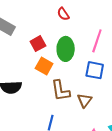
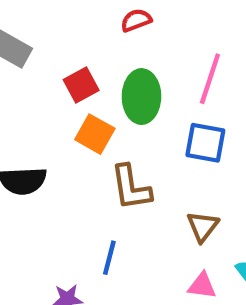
red semicircle: (63, 14) -> (136, 20), turned 104
brown triangle: (85, 100) -> (203, 226), moved

